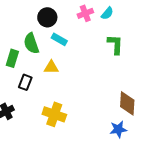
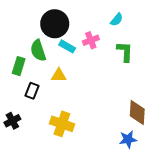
pink cross: (85, 13) -> (91, 40), moved
black circle: (47, 17) -> (55, 24), size x1.4

